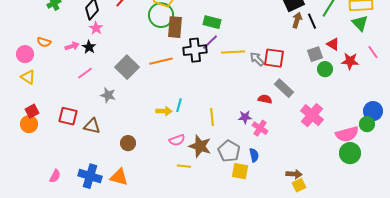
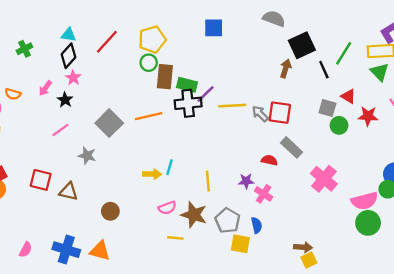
green circle: (161, 15) -> (149, 63), size x0.6
brown arrow: (297, 20) -> (286, 68), moved
green rectangle: (212, 22) -> (187, 85), moved
pink arrow: (72, 46) -> (45, 88), moved, turned 144
gray square: (315, 54) -> (327, 108), turned 35

